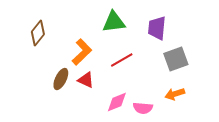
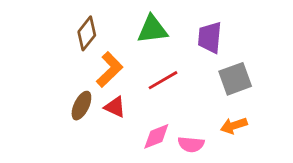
brown diamond: (38, 33) -> (87, 33), moved

